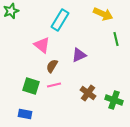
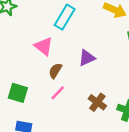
pink line: (54, 85) -> (58, 93), turned -32
green square: (31, 86) -> (18, 93), moved

